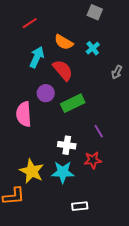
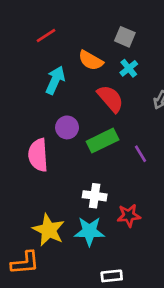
gray square: (95, 12) -> (125, 37), moved
red semicircle: (63, 70) -> (110, 99), moved
purple line: (99, 131) -> (141, 154), moved

